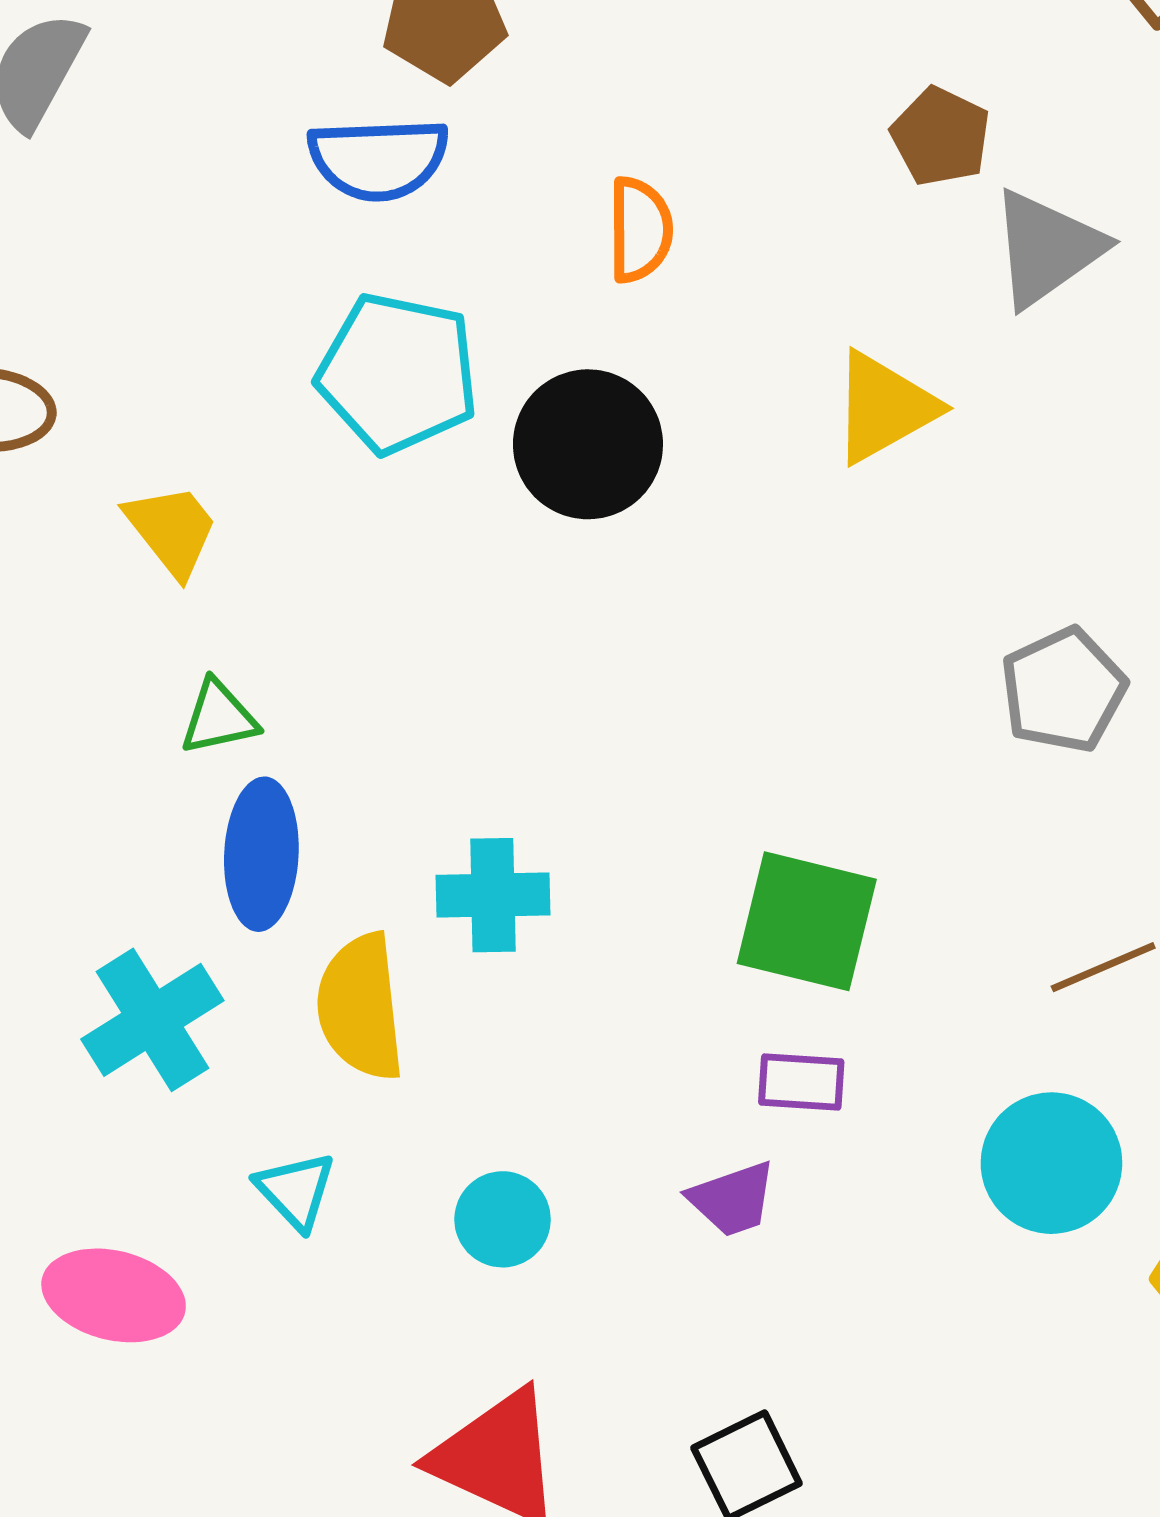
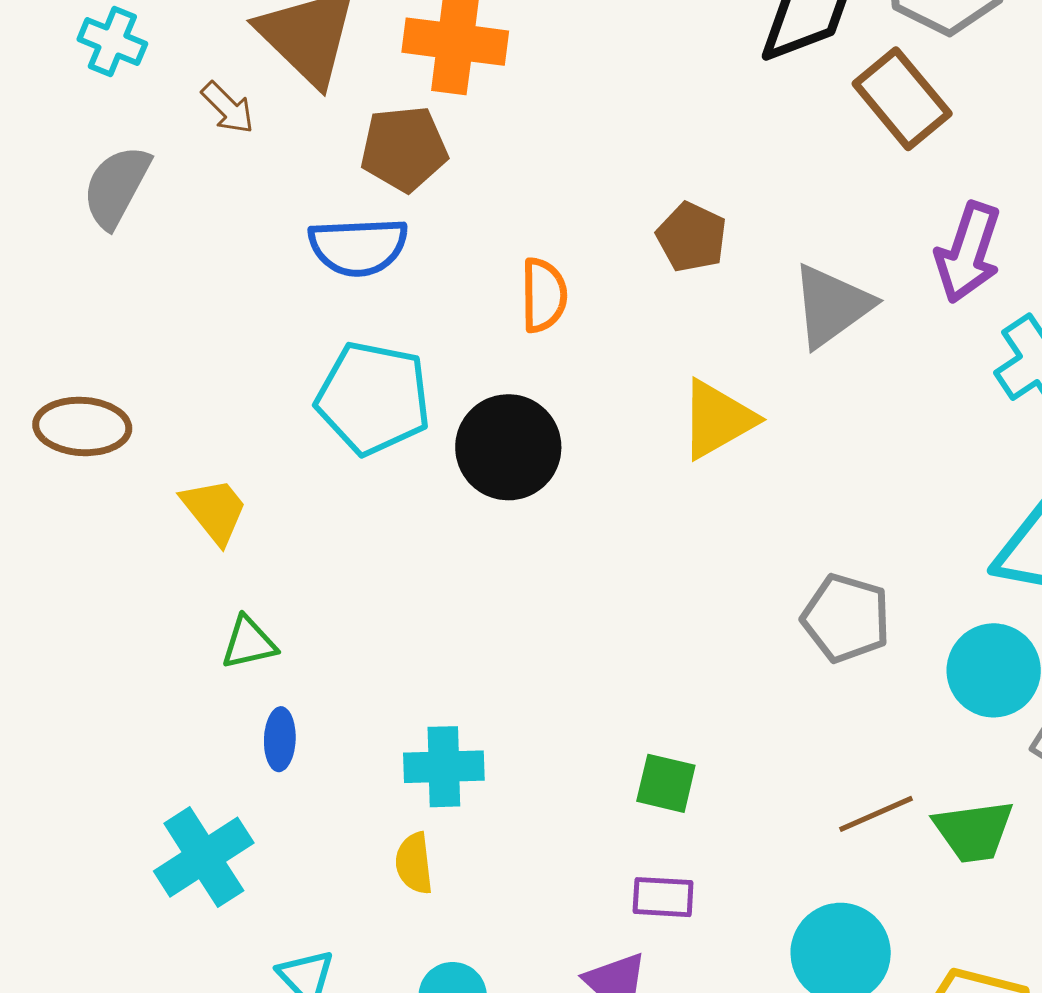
brown pentagon: (941, 136) -> (692, 237), moved
gray pentagon: (1063, 690) -> (846, 618), turned -30
blue ellipse: (261, 854) -> (280, 739), size x0.6
green square: (807, 921) -> (666, 783), size x0.6
yellow semicircle: (361, 1007) -> (414, 863), moved, size x0.6

